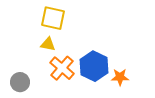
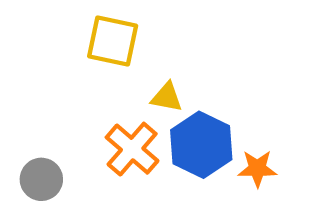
yellow triangle: (48, 44) -> (167, 97), moved

